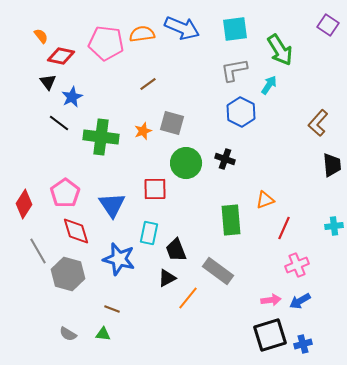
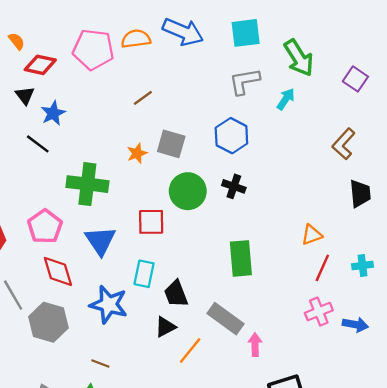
purple square: (328, 25) -> (355, 79), moved
blue hexagon: (241, 112) -> (231, 136), moved
green cross: (101, 137) -> (87, 184), moved
orange triangle: (265, 200) -> (312, 235), moved
red line: (284, 228) -> (322, 268), moved
pink arrow: (271, 300) -> (255, 345), moved, turned -84
blue arrow: (300, 301) -> (355, 325), moved, turned -140

